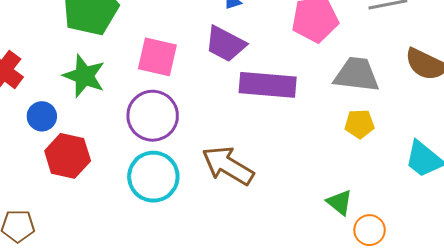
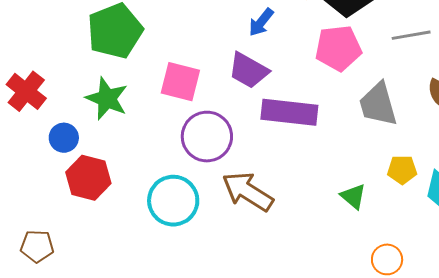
gray trapezoid: (357, 75) -> (378, 104), turned -114
purple circle: (153, 116) -> (207, 137), moved
yellow pentagon: (359, 124) -> (402, 170), moved
green triangle: (340, 202) -> (353, 196), moved

